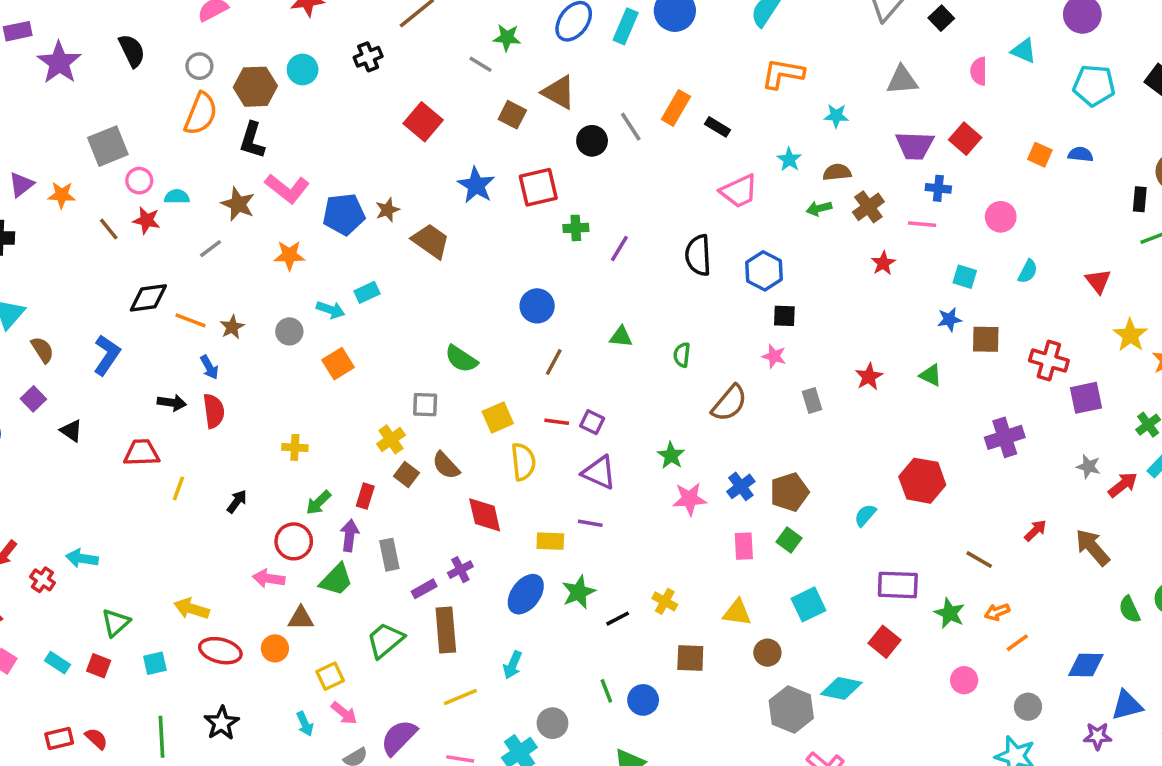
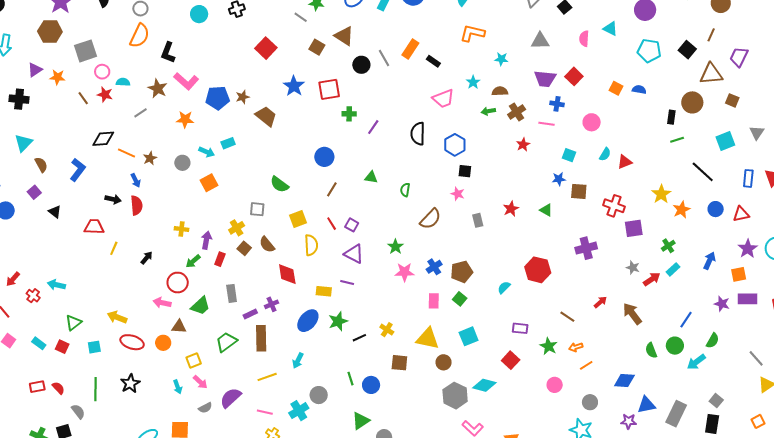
brown hexagon: (255, 87) -> (50, 32), moved
red triangle: (1098, 281) -> (625, 162), moved, turned 42
red line: (557, 422) -> (332, 224), turned 48
purple arrow: (350, 535) -> (206, 240), moved
purple rectangle: (898, 585) -> (520, 328), size x0.7
yellow triangle: (737, 613) -> (428, 338), size x1.4

